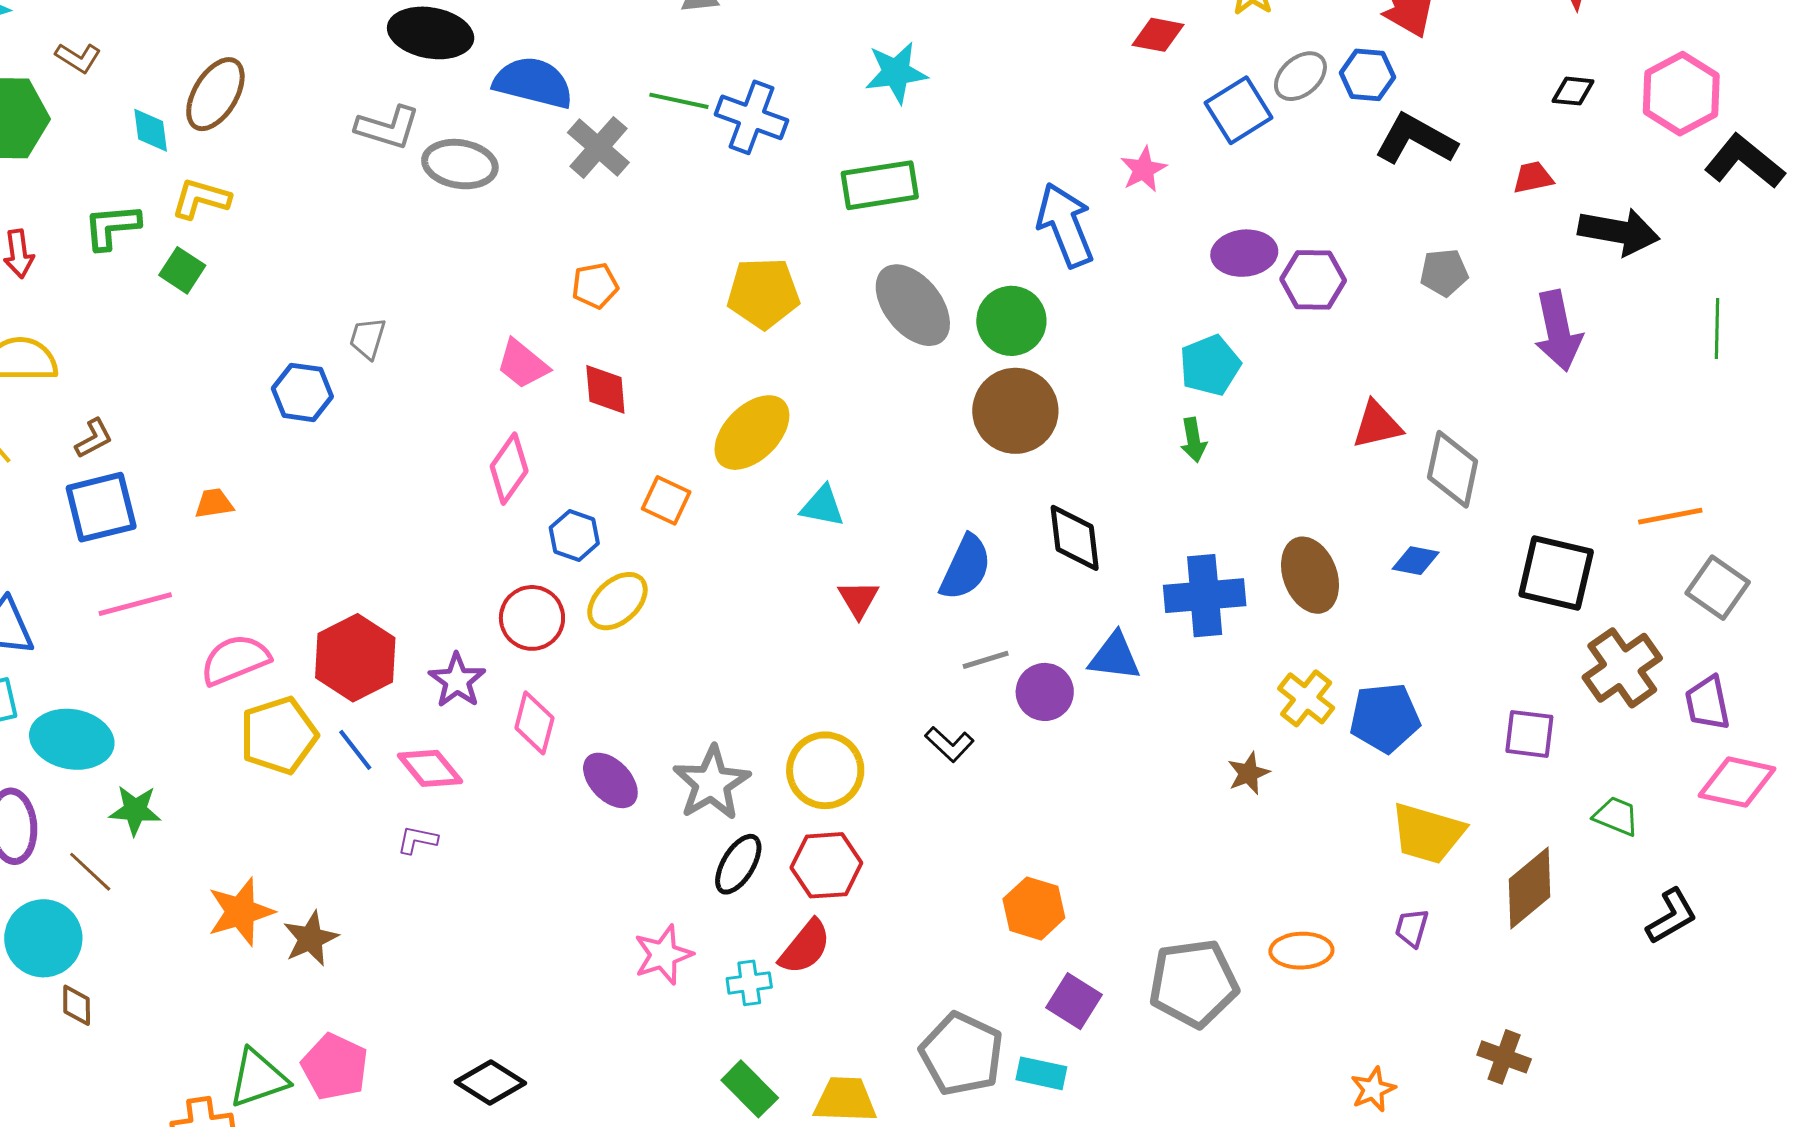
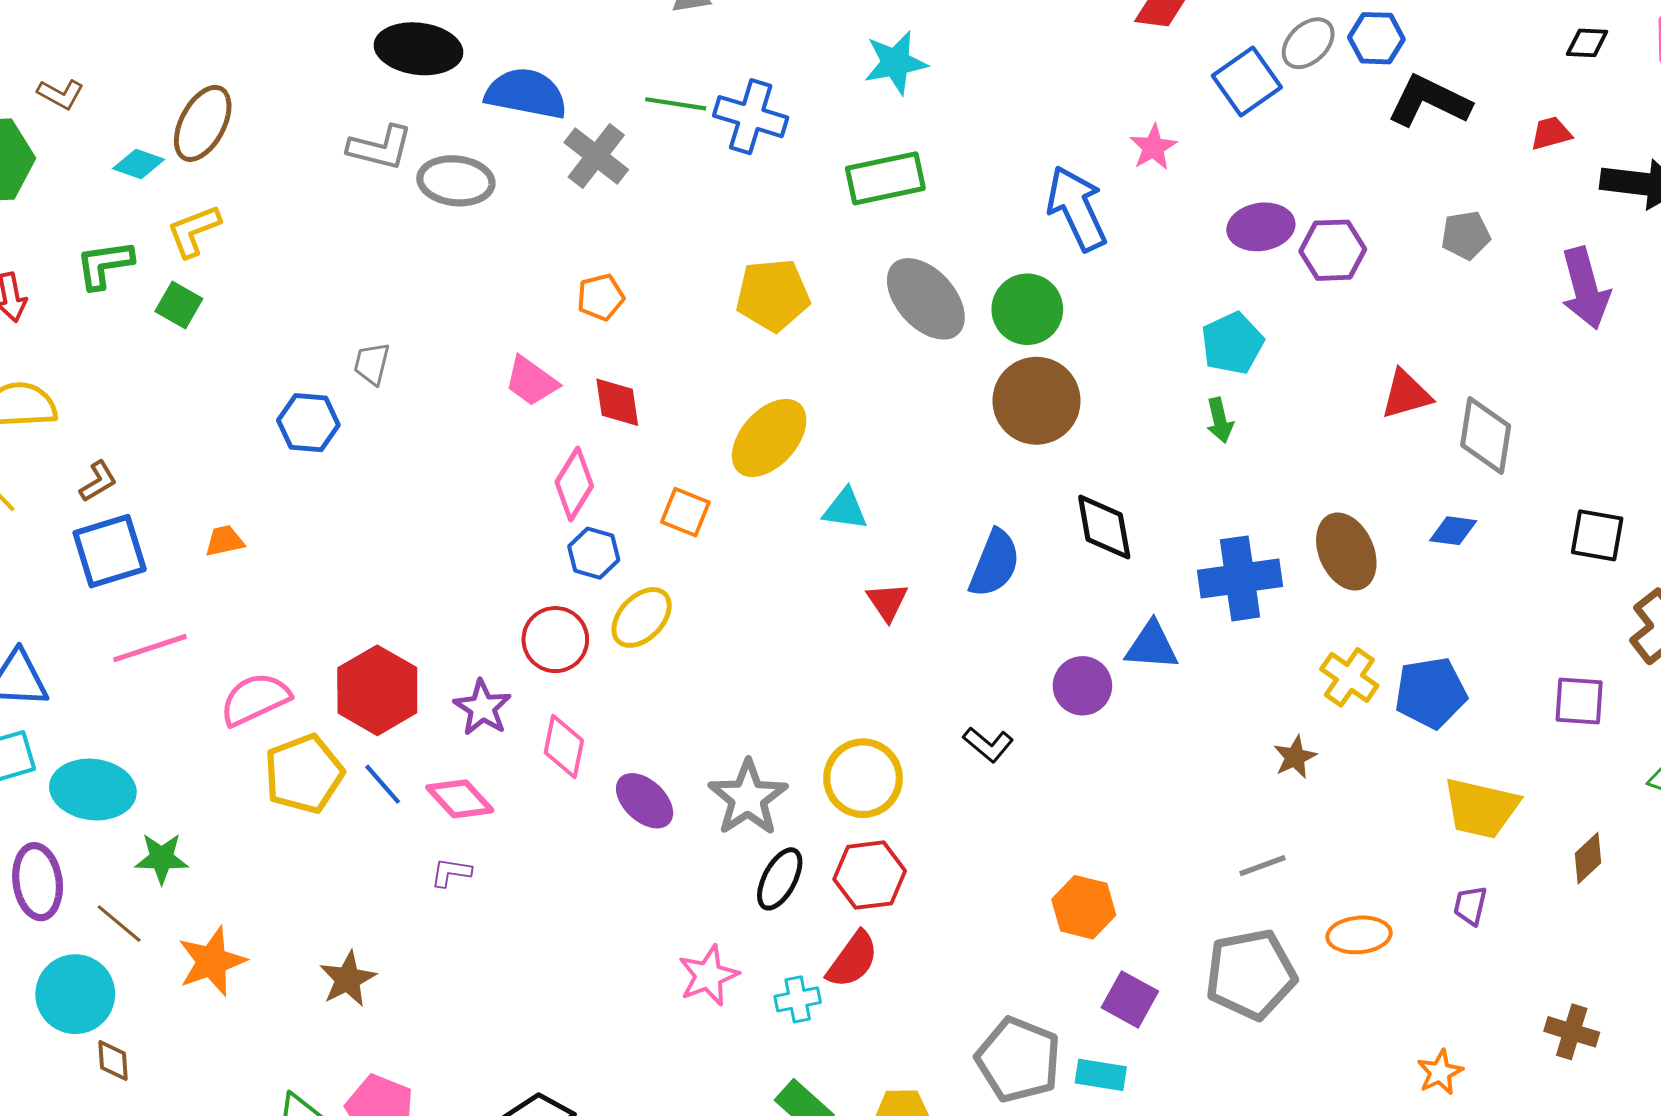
cyan diamond: (151, 130) -> (139, 164), turned -60
yellow L-shape: (201, 199) -> (194, 231), turned -34
pink diamond: (509, 469) -> (574, 484), moved
black square: (1556, 573) -> (1597, 535), size x0.7
gray line: (986, 660) -> (1263, 866), moved
brown diamond: (1529, 888) -> (1588, 858), size x0.6
orange star: (241, 912) -> (212, 961), moved

